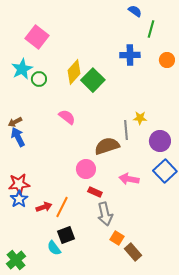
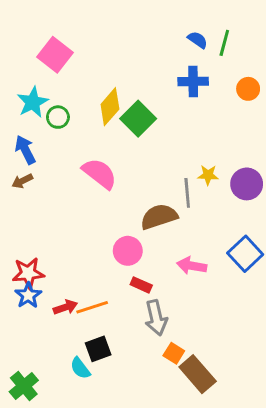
blue semicircle: (135, 11) -> (198, 40), moved
pink semicircle: (67, 117) -> (100, 174), size x1.4
blue arrow: (18, 137) -> (25, 150), moved
purple circle: (160, 141) -> (247, 184), moved
orange line: (62, 207) -> (92, 307), turned 45
brown rectangle: (133, 252) -> (198, 374), size x1.4

